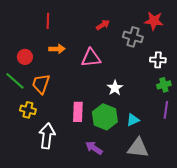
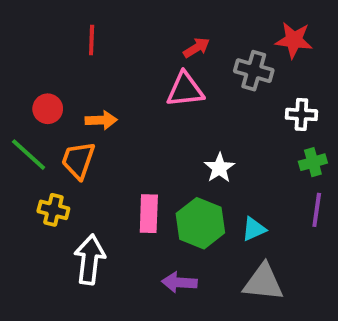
orange arrow: (57, 49) -> (101, 120), moved
pink triangle: (91, 58) -> (185, 90), moved
purple arrow: (94, 148) -> (179, 282), turned -30

